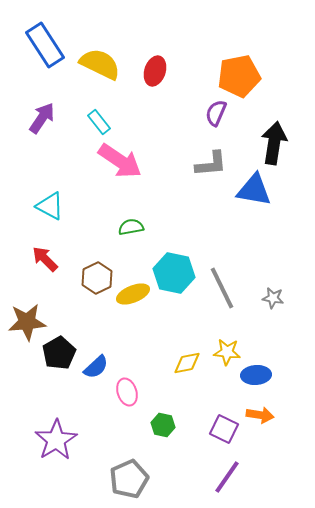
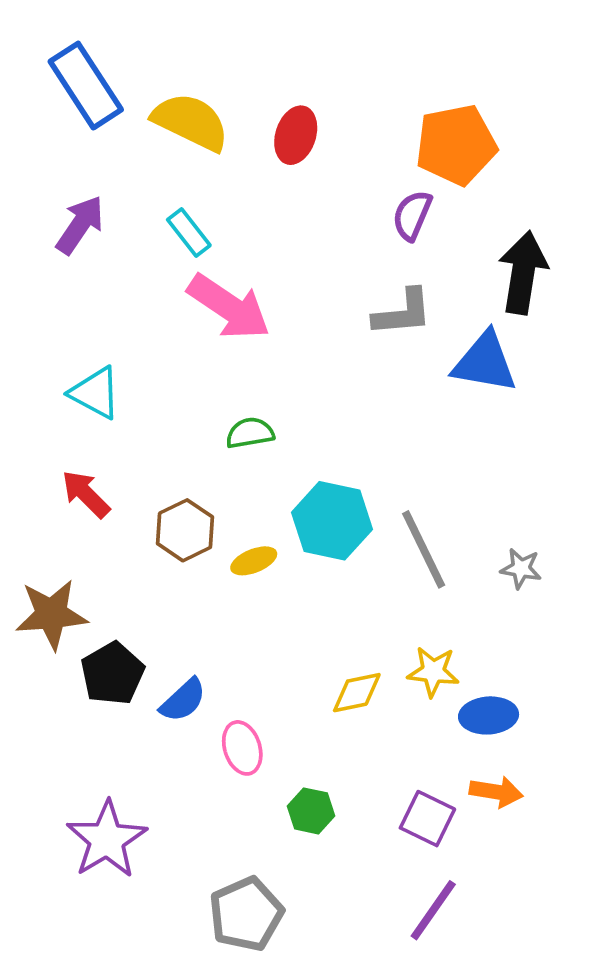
yellow ellipse: (133, 294) -> (254, 561), size x0.7

